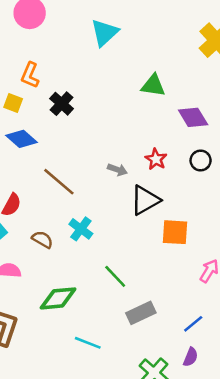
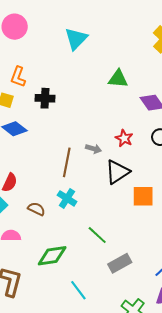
black cross: (62, 104) -> (45, 98), turned -36
brown line: (59, 182) -> (67, 162), moved, turned 64
cyan line: (88, 343) -> (78, 290), turned 35

